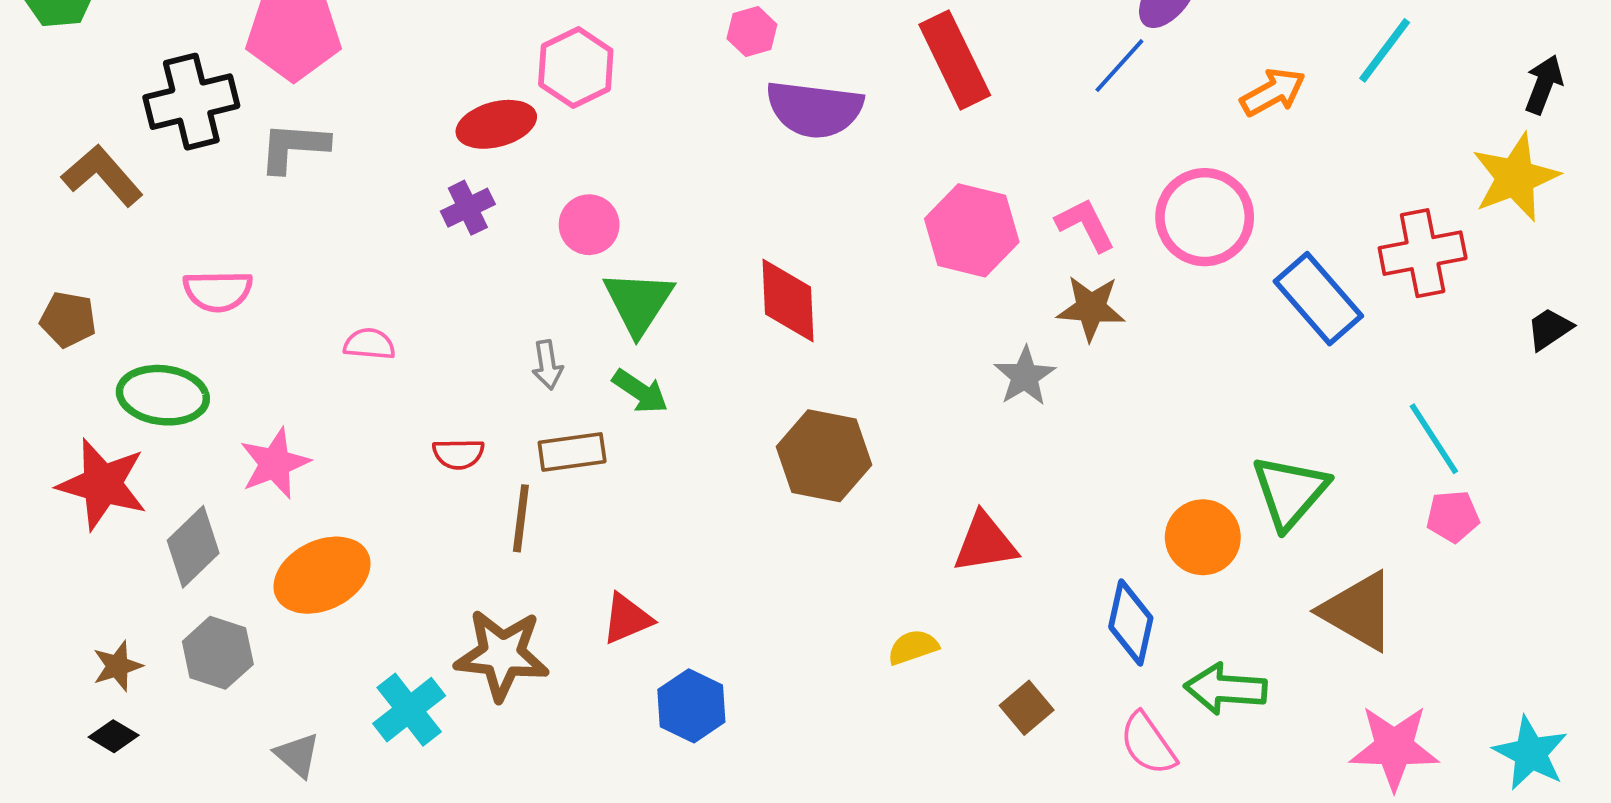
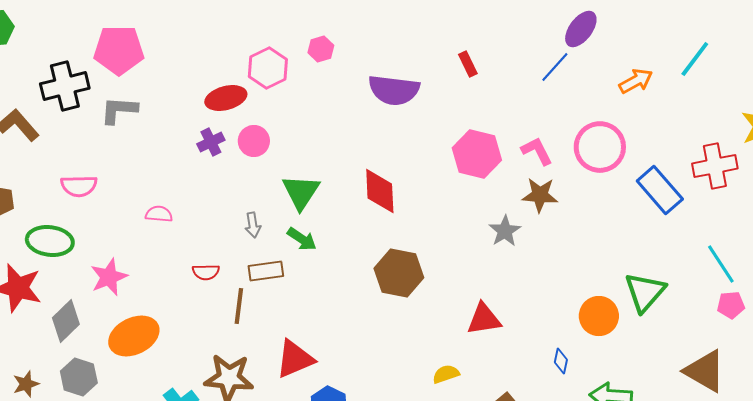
pink hexagon: (752, 32) -> (321, 49), moved
red rectangle: (955, 60) -> (468, 64), size x0.5
pink circle: (589, 225) -> (254, 141), moved
brown triangle: (1358, 611) -> (705, 371), moved
red triangle: (627, 619) -> (295, 359), size x1.4
blue diamond: (1131, 622) -> (561, 361), size x0.6

